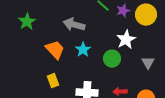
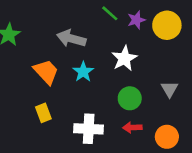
white star: (126, 40) -> (124, 58), moved
green circle: (112, 59) -> (130, 98), moved

